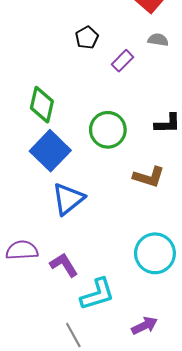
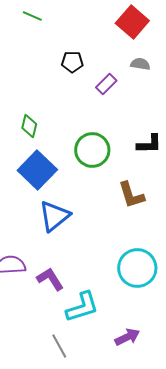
black pentagon: (87, 38) -> (72, 62), turned 30
green diamond: (42, 105) -> (29, 126), size x0.7
brown L-shape: (149, 177) -> (131, 195), turned 56

